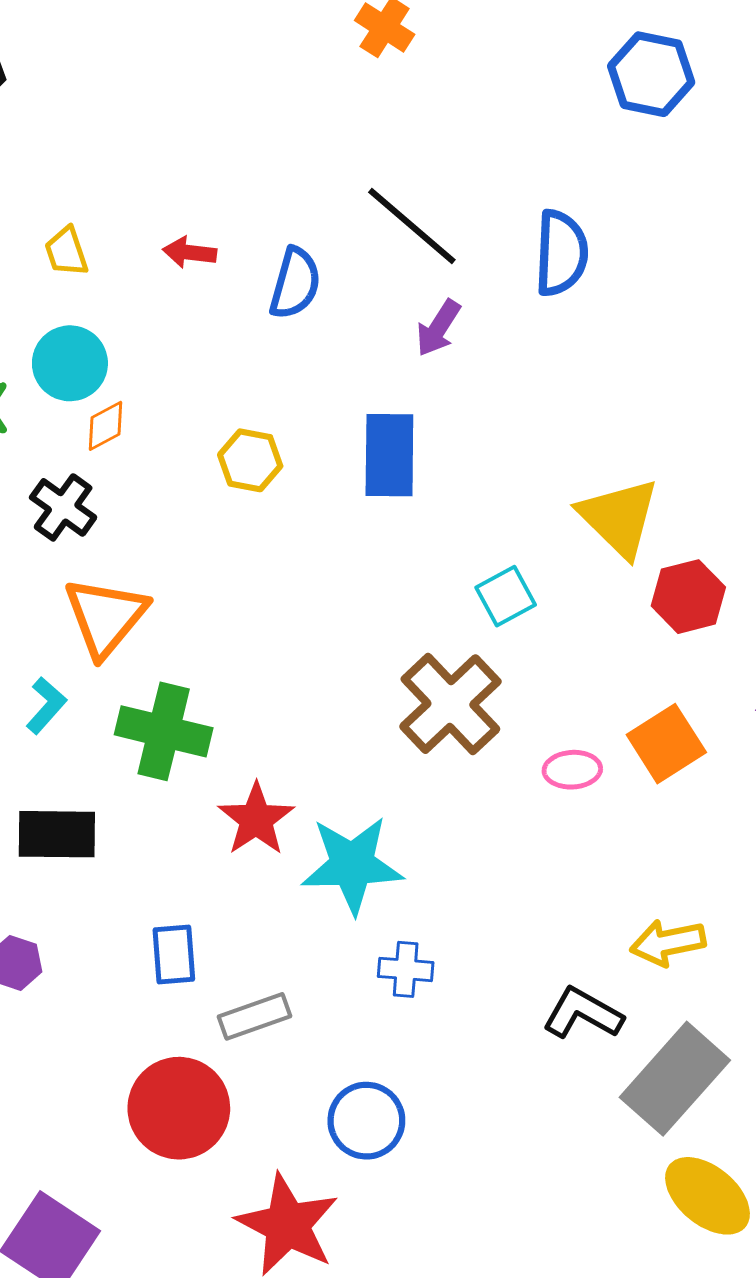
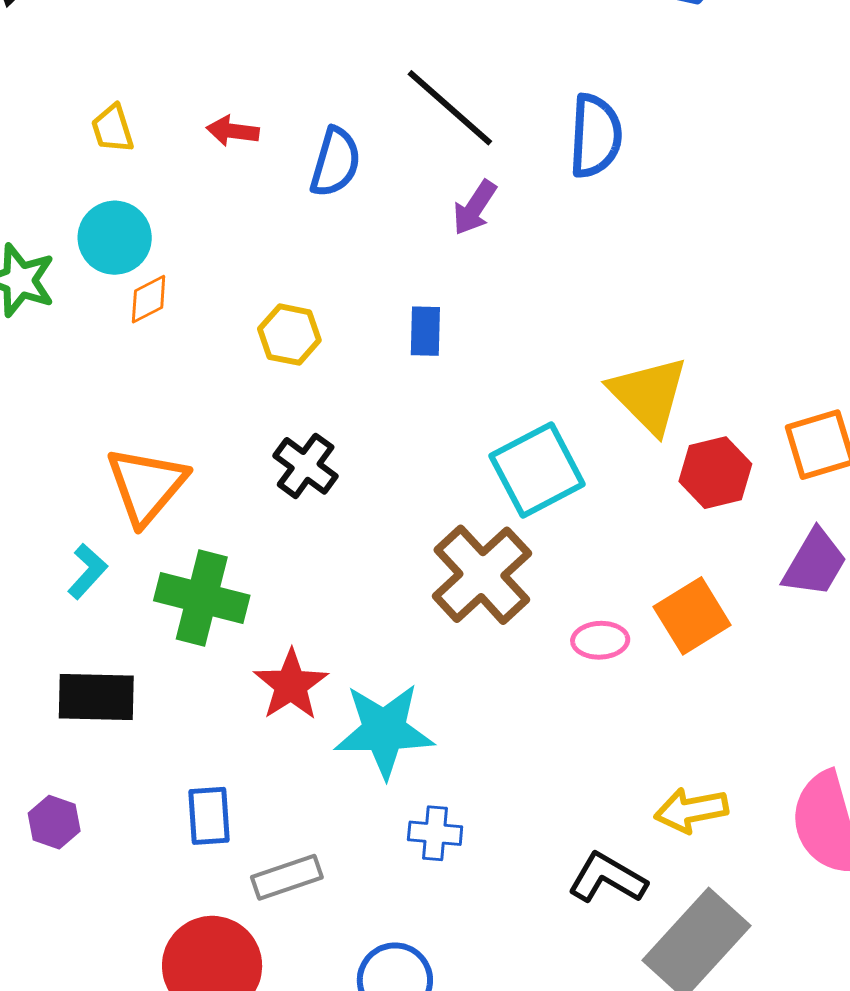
blue rectangle: (389, 455) -> (425, 331), size x0.6
black cross: (63, 507) -> (306, 466), moved
cyan square: (506, 596) -> (537, 470), size x1.6

